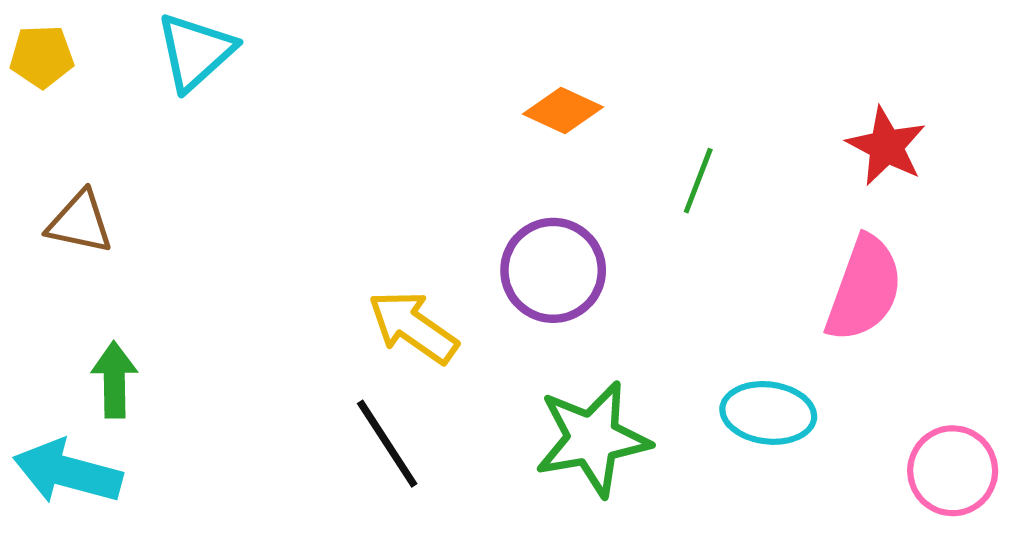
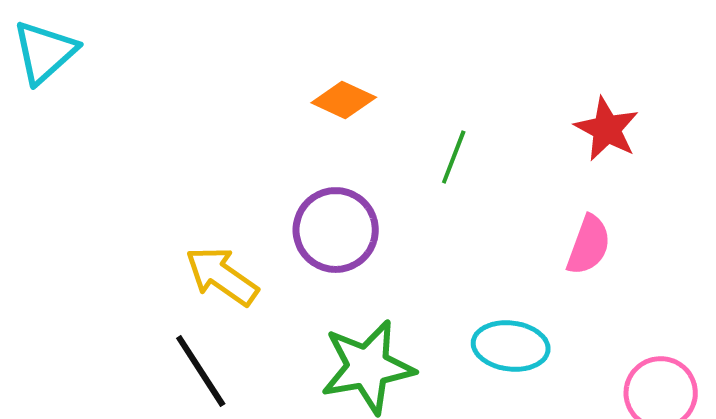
pink semicircle: (864, 289) -> (589, 245), size x0.7

